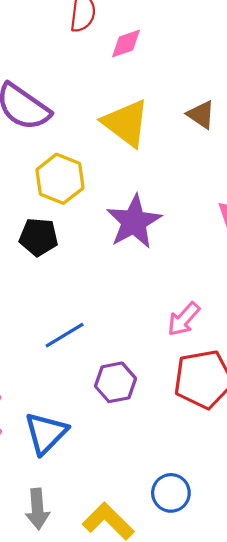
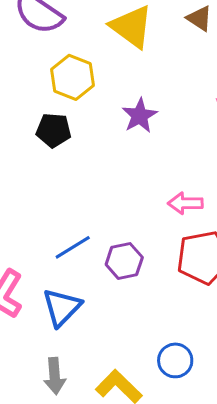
purple star: (134, 222) -> (140, 116), size x0.7
pink arrow: (184, 319) -> (185, 203), turned 48
blue line: (65, 335) -> (73, 247), moved

